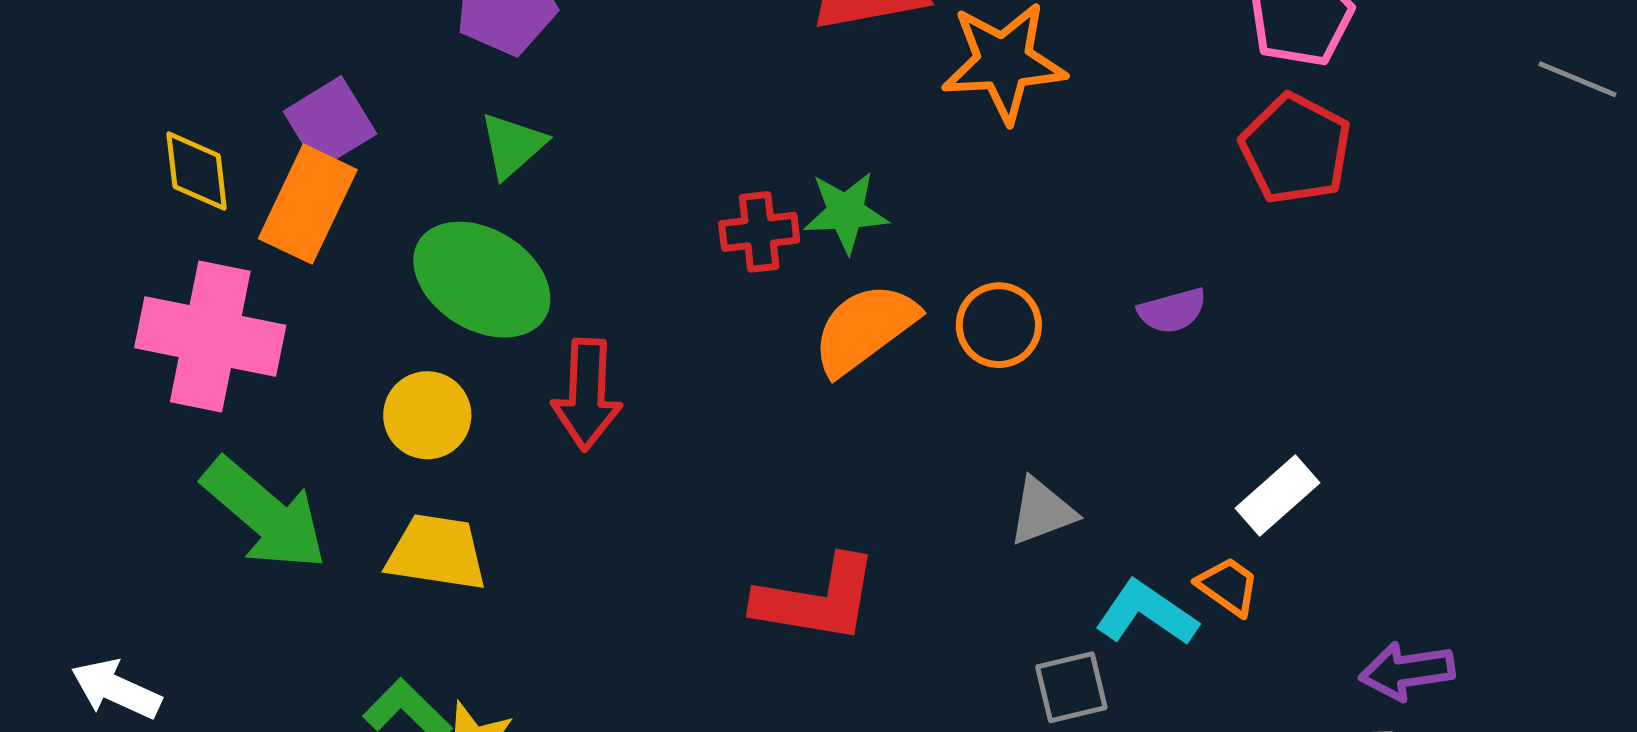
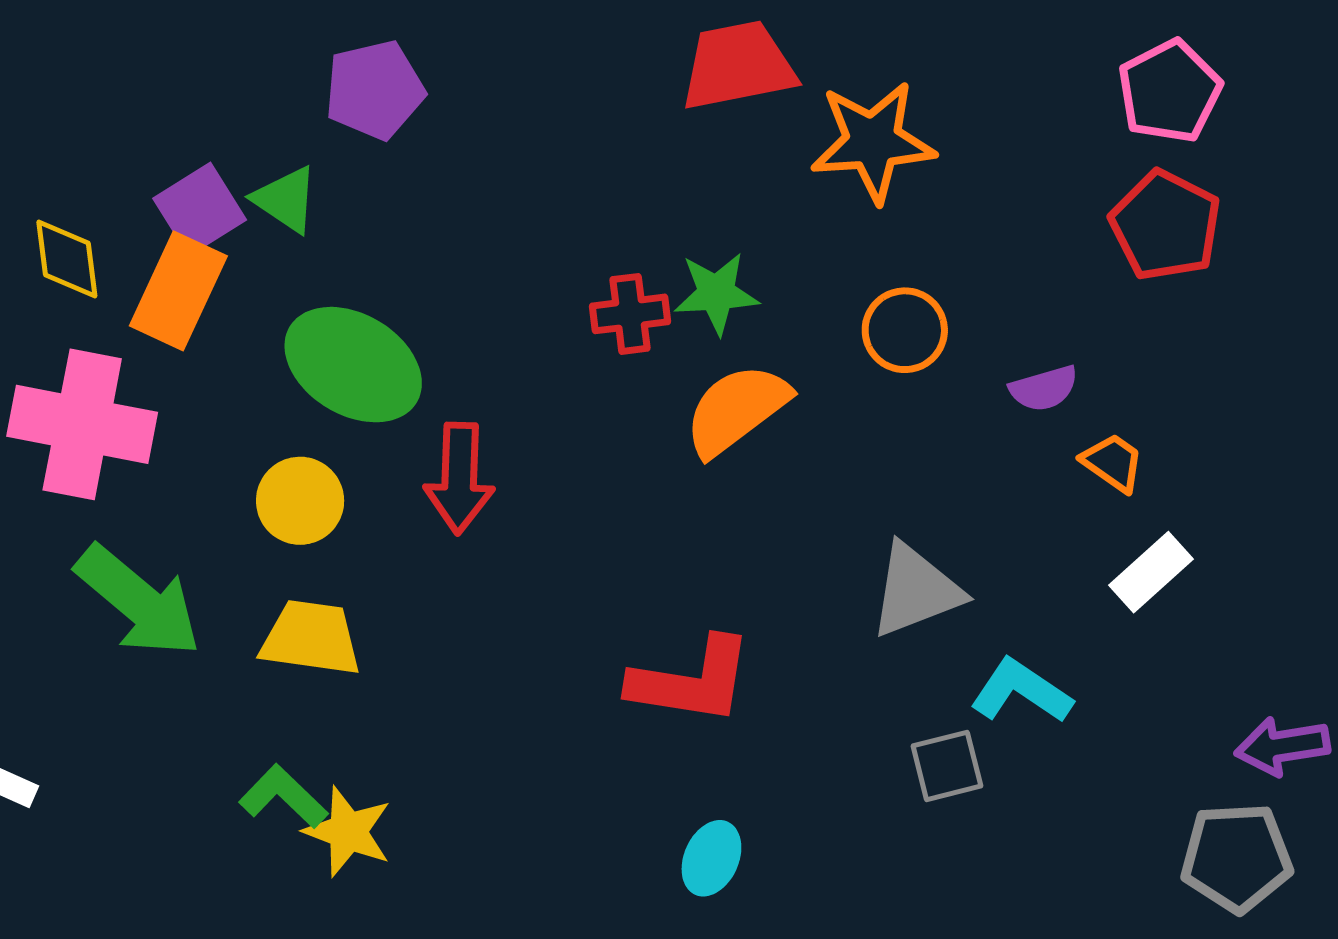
green triangle: (512, 145) -> (286, 199), moved, turned -44
orange circle: (999, 325) -> (905, 330), moved
gray triangle: (1042, 511) -> (916, 590), size x1.4
orange trapezoid: (1228, 586) -> (1113, 463), moved

